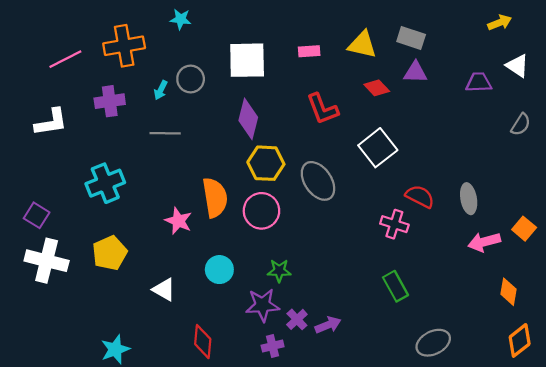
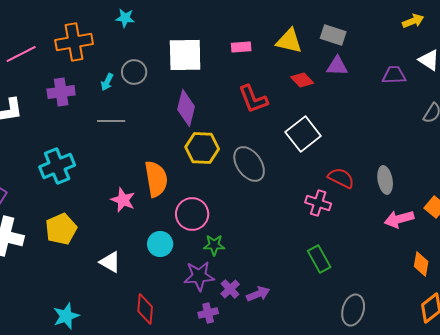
pink circle: (261, 211) -> (192, 214), moved
gray ellipse: (433, 343) -> (353, 310), turned -48

